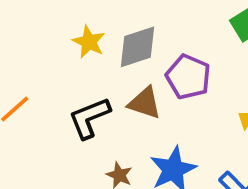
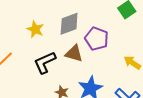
yellow star: (89, 42) -> (35, 29), moved

